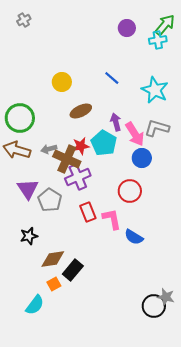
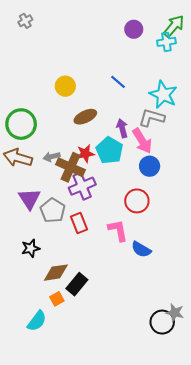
gray L-shape: (157, 128) -> (152, 118), moved
red rectangle: (88, 212) -> (79, 223), moved

